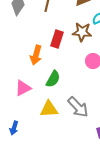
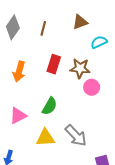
brown star: (82, 32) -> (80, 68), moved
orange arrow: (36, 55) -> (19, 71), moved

